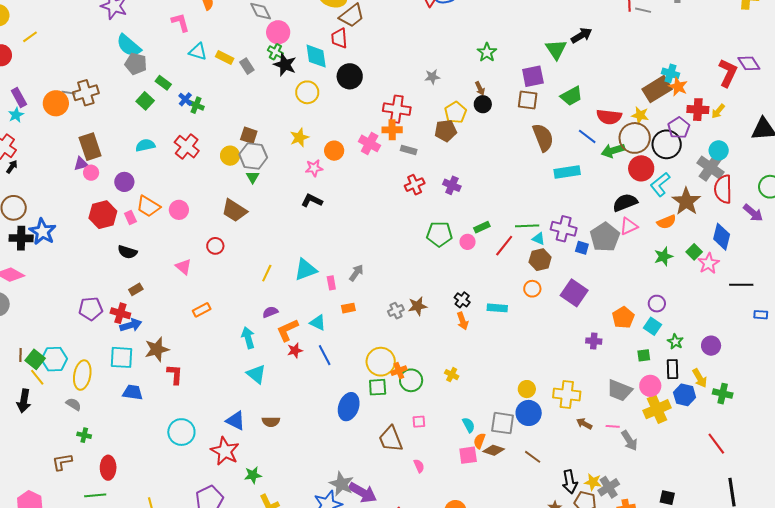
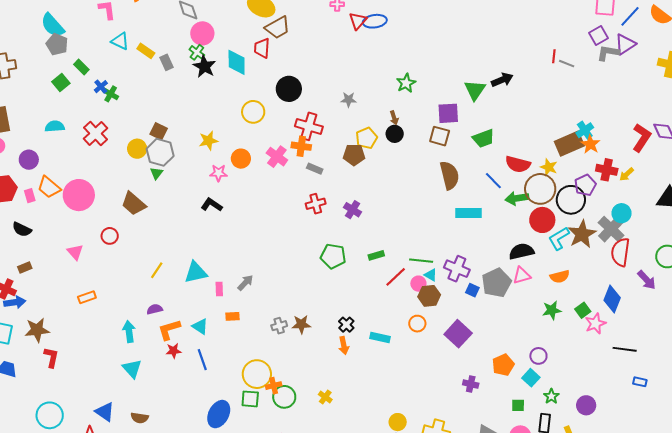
cyan cross: (670, 73) -> (585, 130), turned 30
black circle: (350, 76) -> (289, 89), moved
yellow circle: (307, 92) -> (253, 112), moved
brown star: (686, 201) -> (582, 234), moved
pink circle: (179, 210) -> (79, 195), size x1.6
pink circle: (468, 242) -> (418, 284), moved

